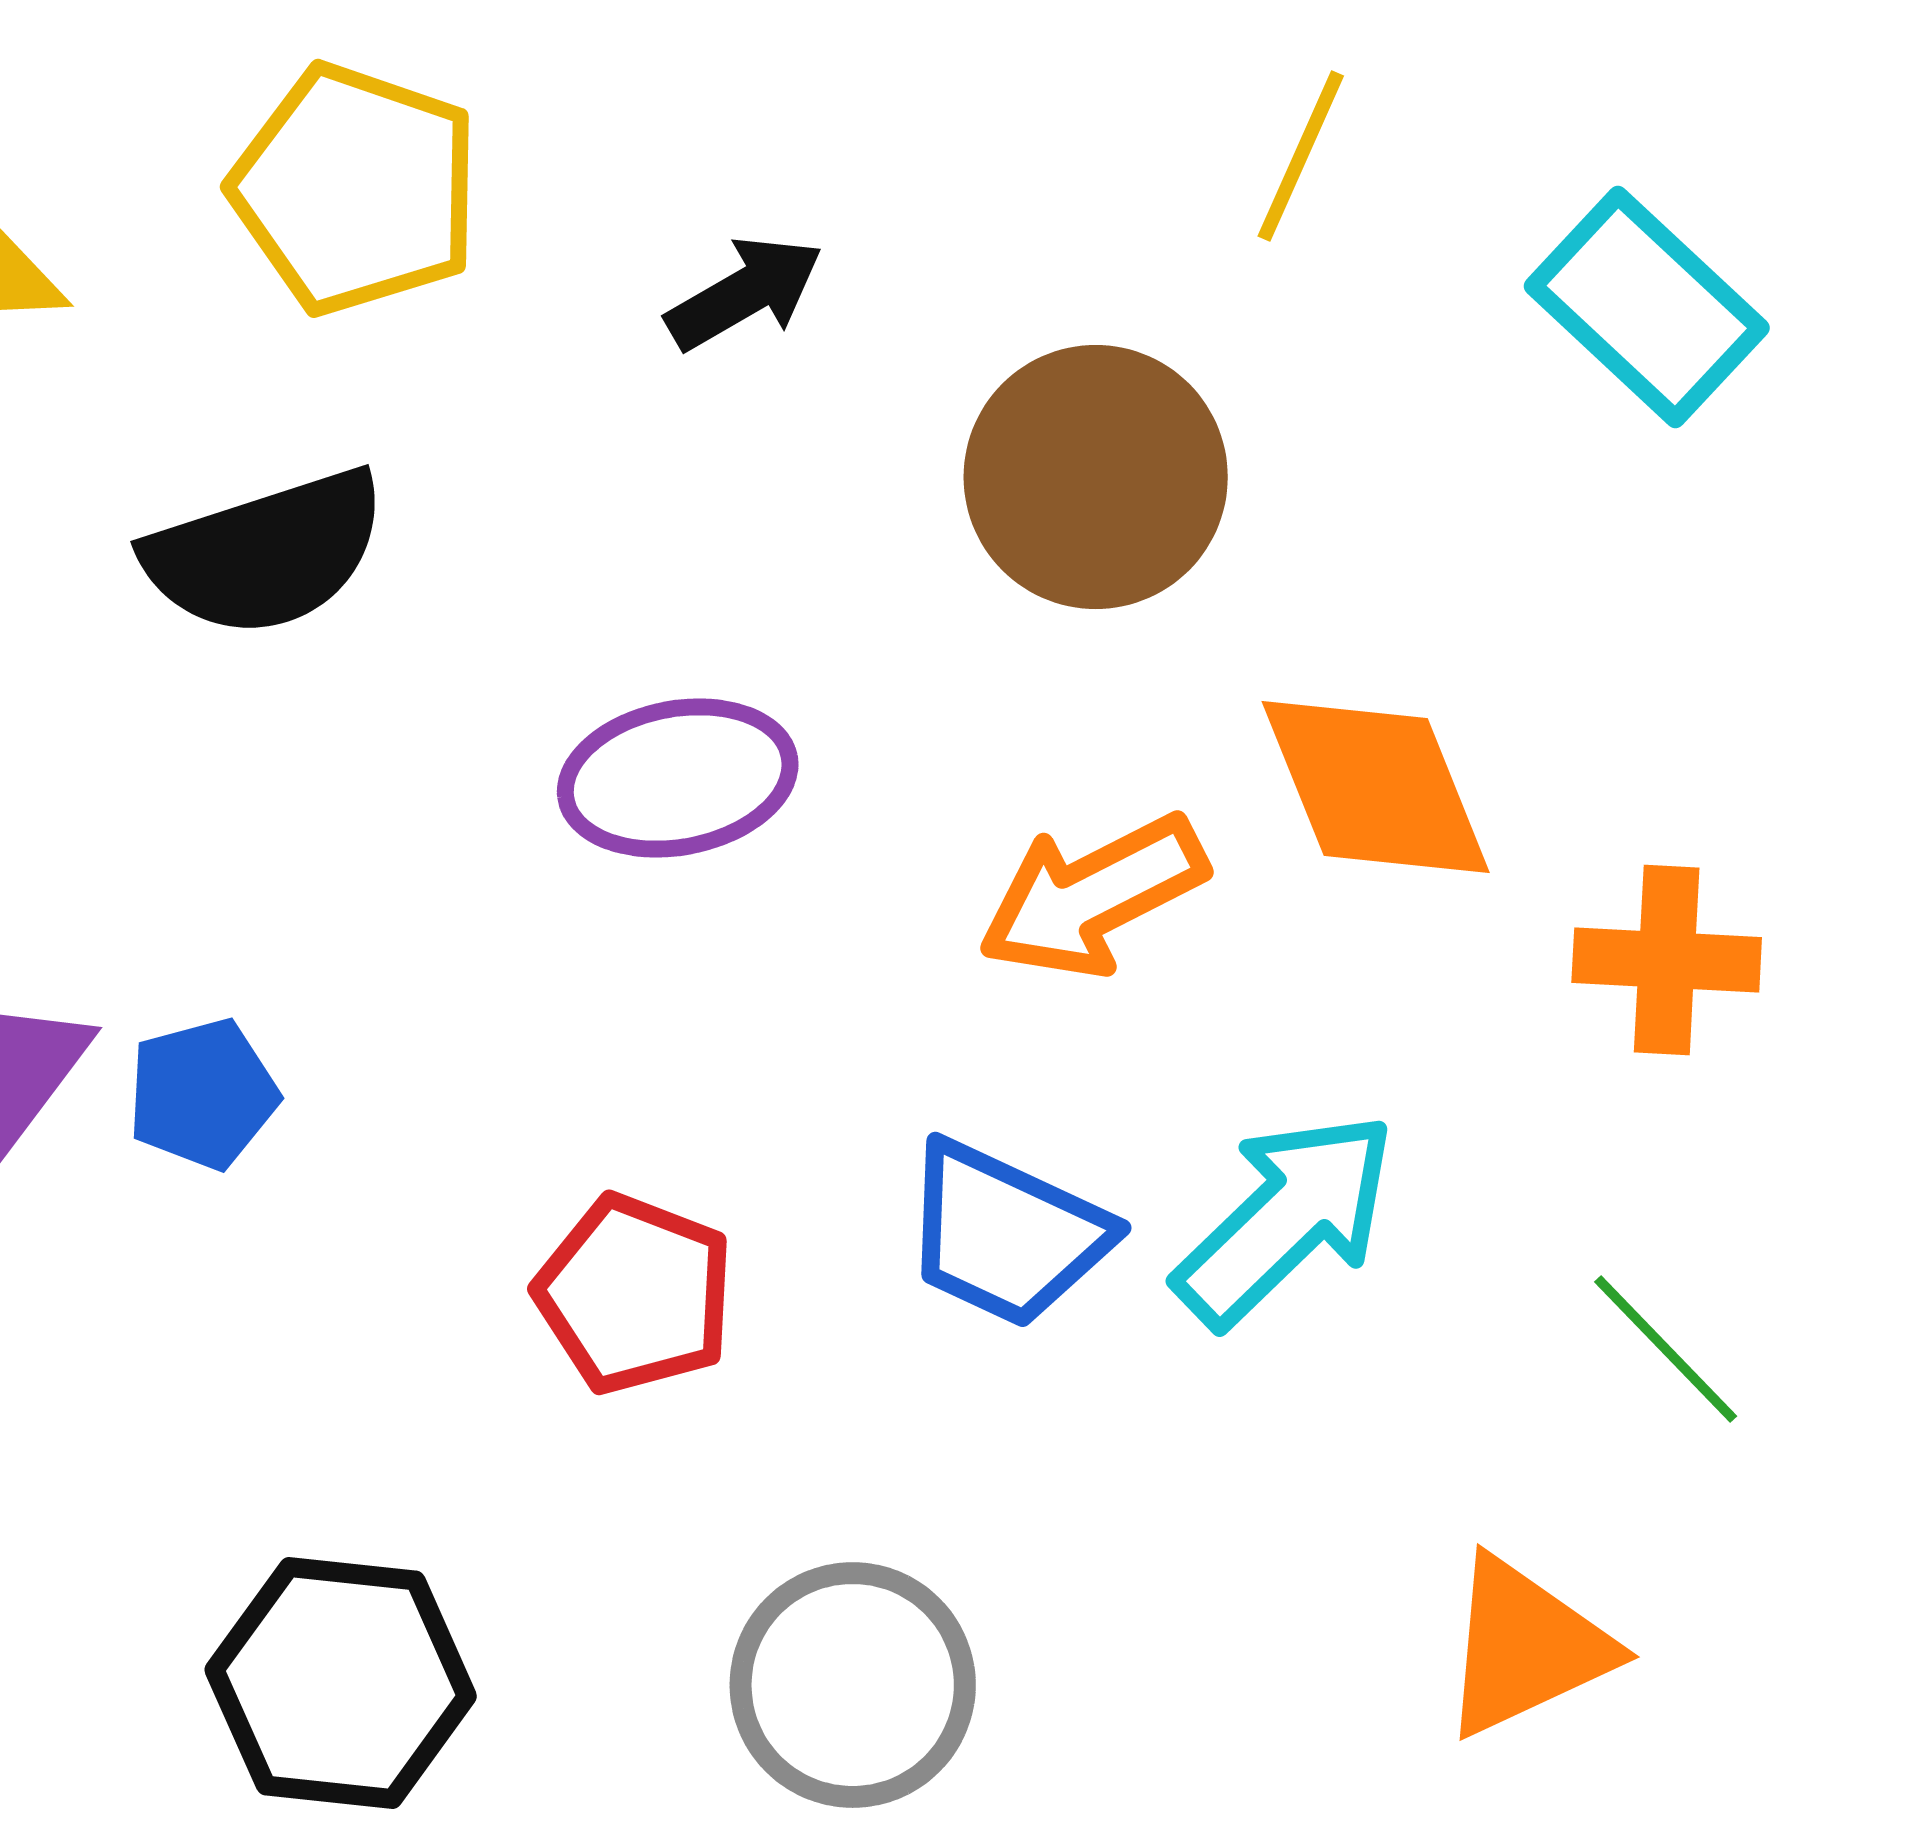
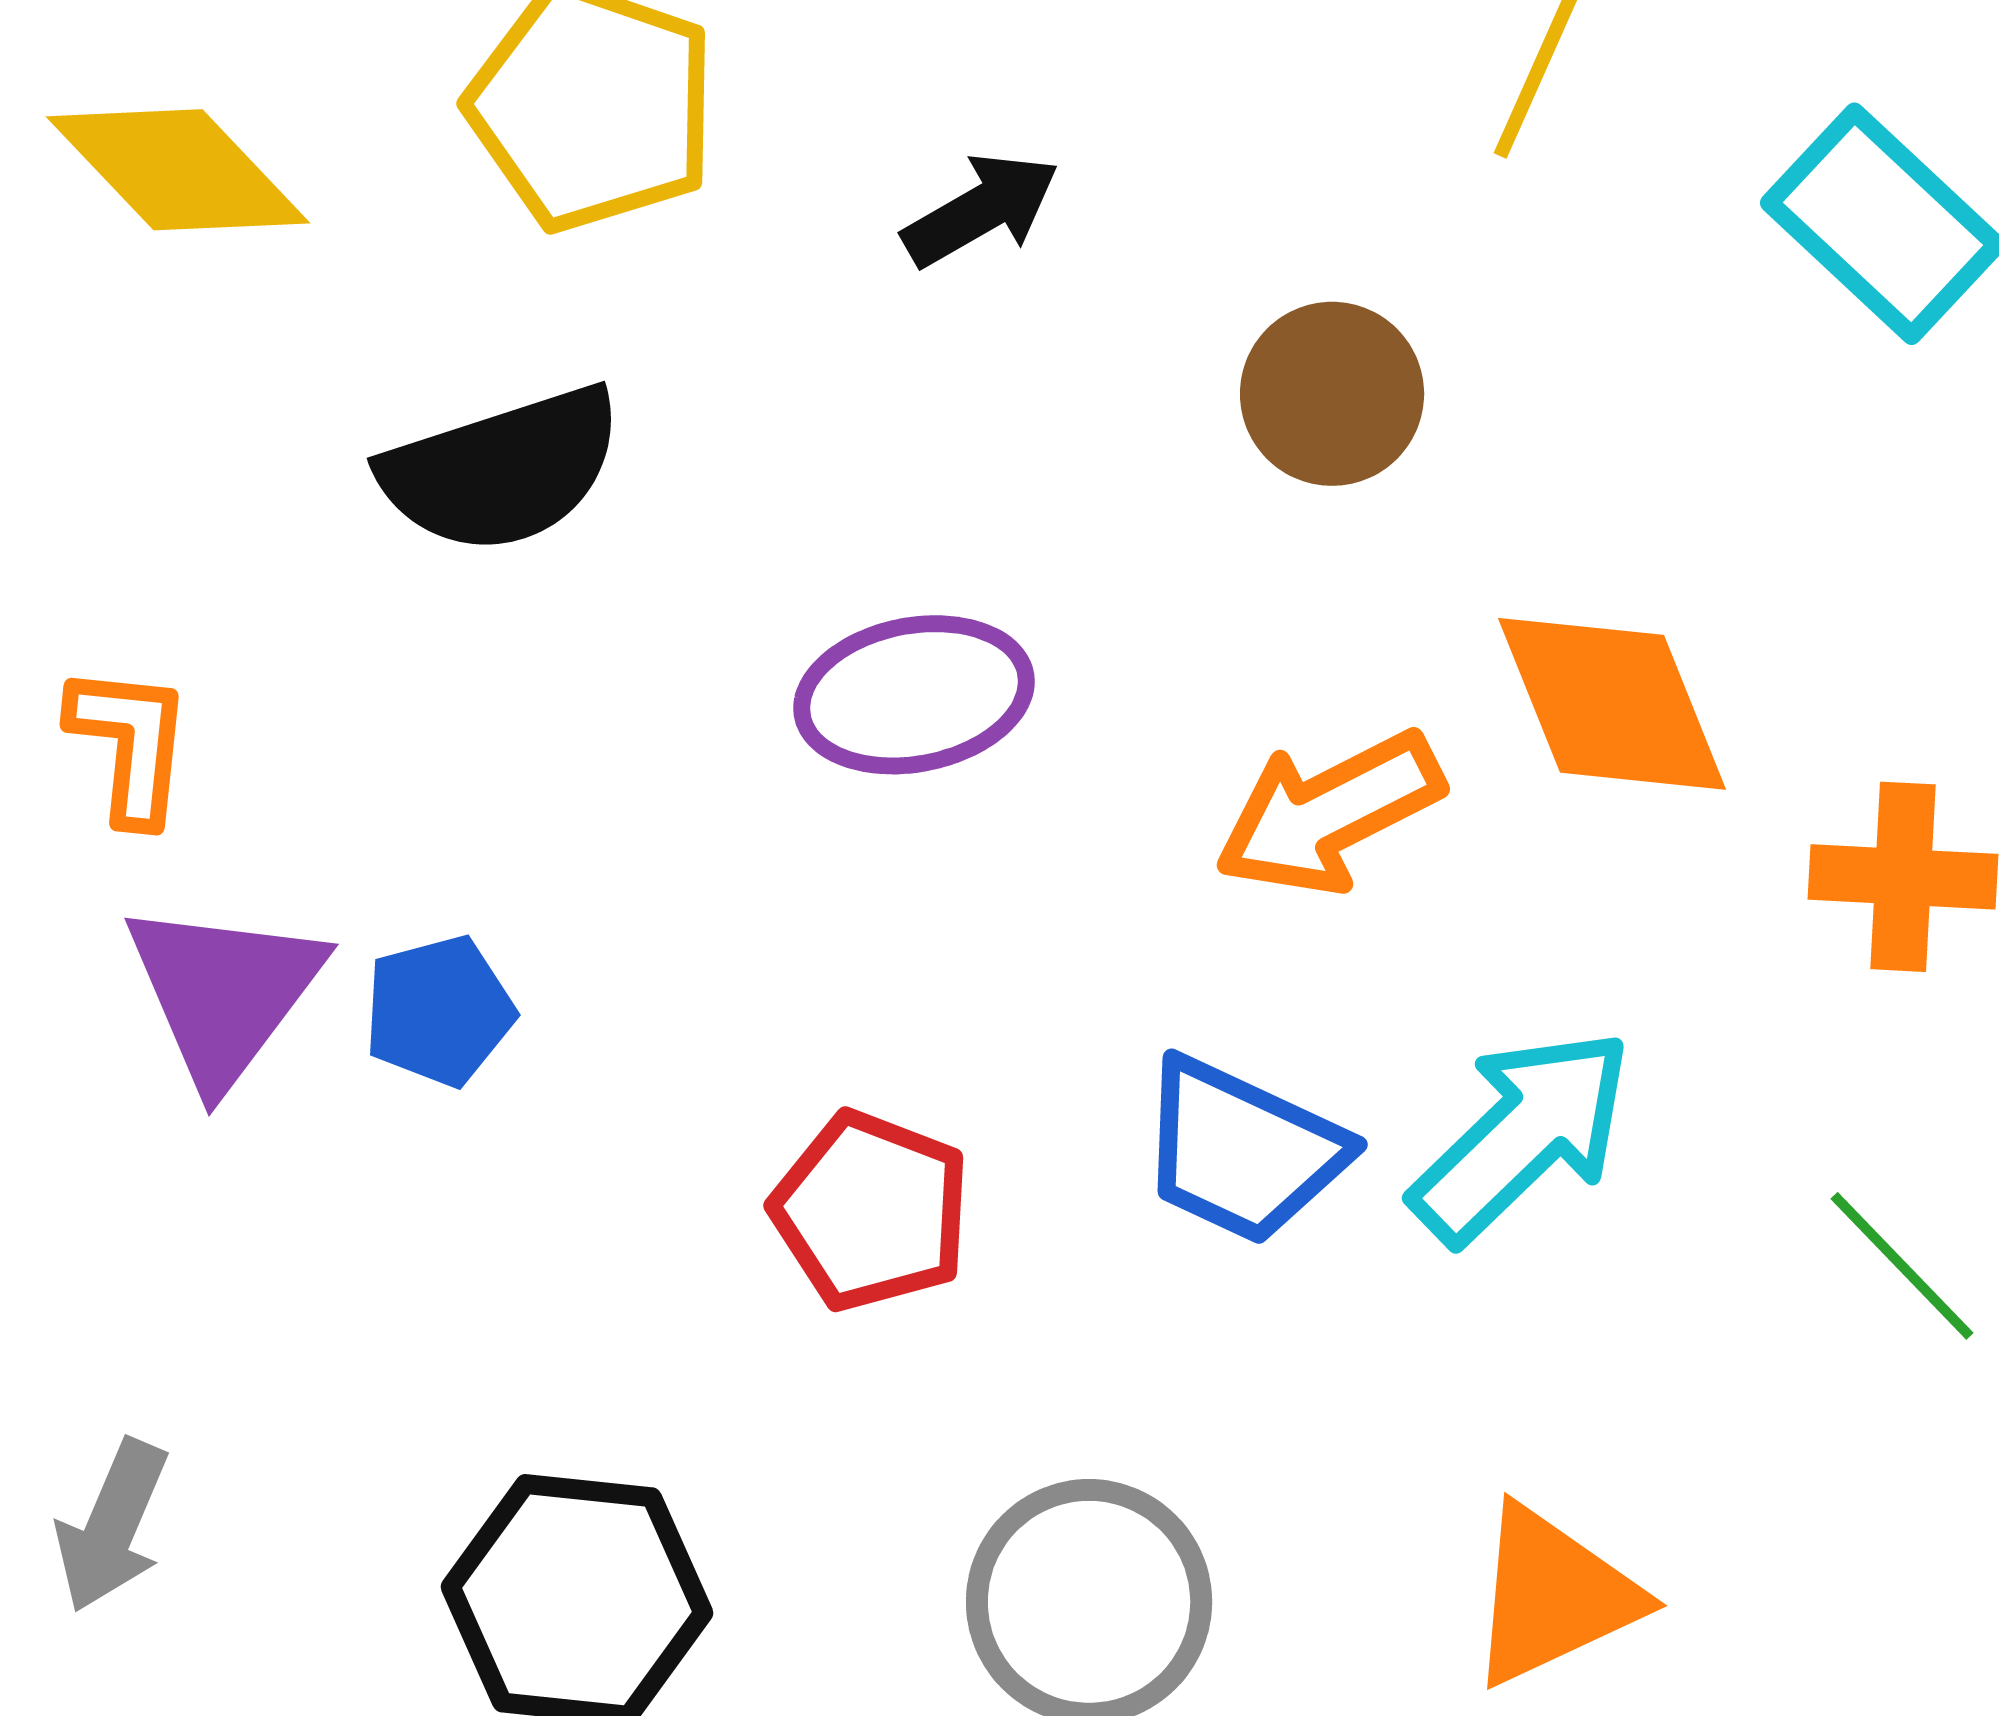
brown circle: (1096, 477) -> (1332, 394), size x0.7
orange triangle: (1526, 1647) -> (1553, 1596), moved

